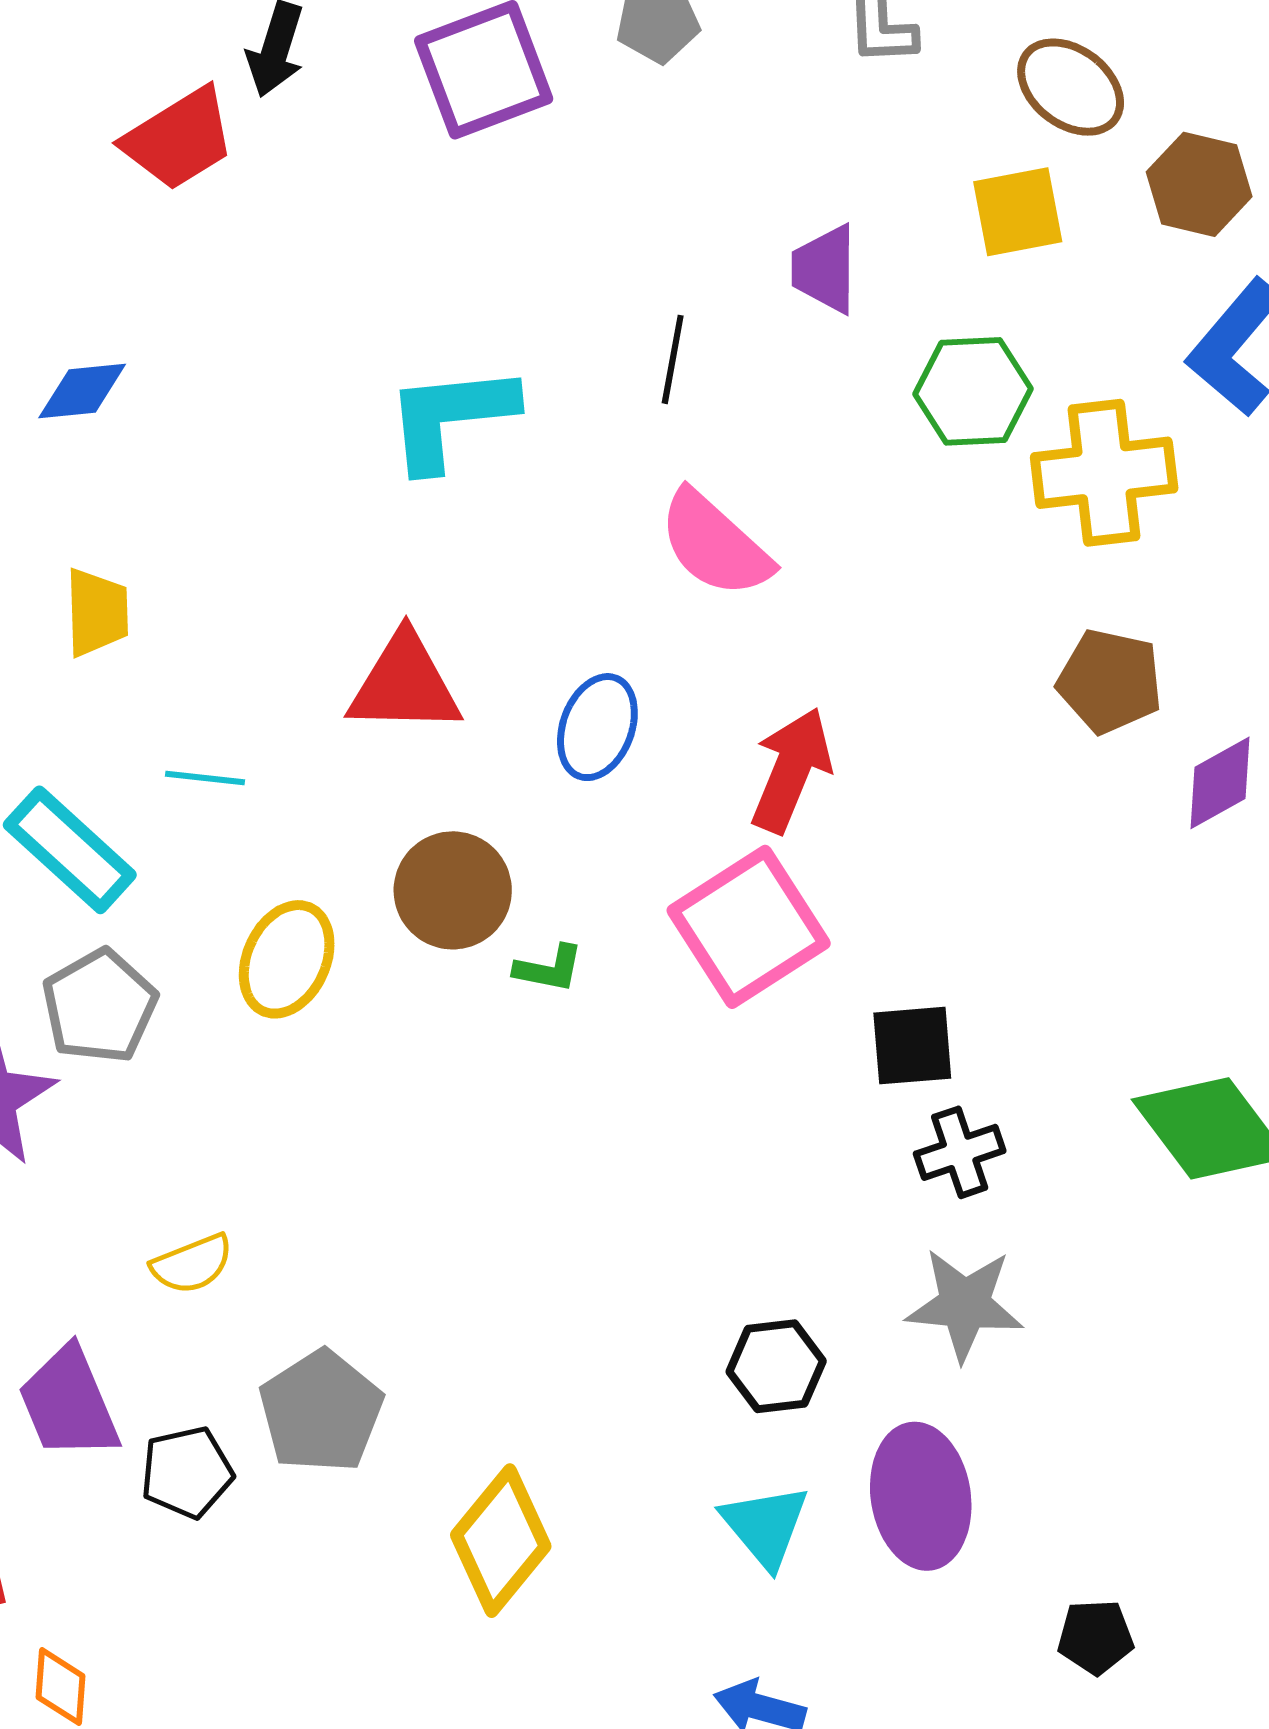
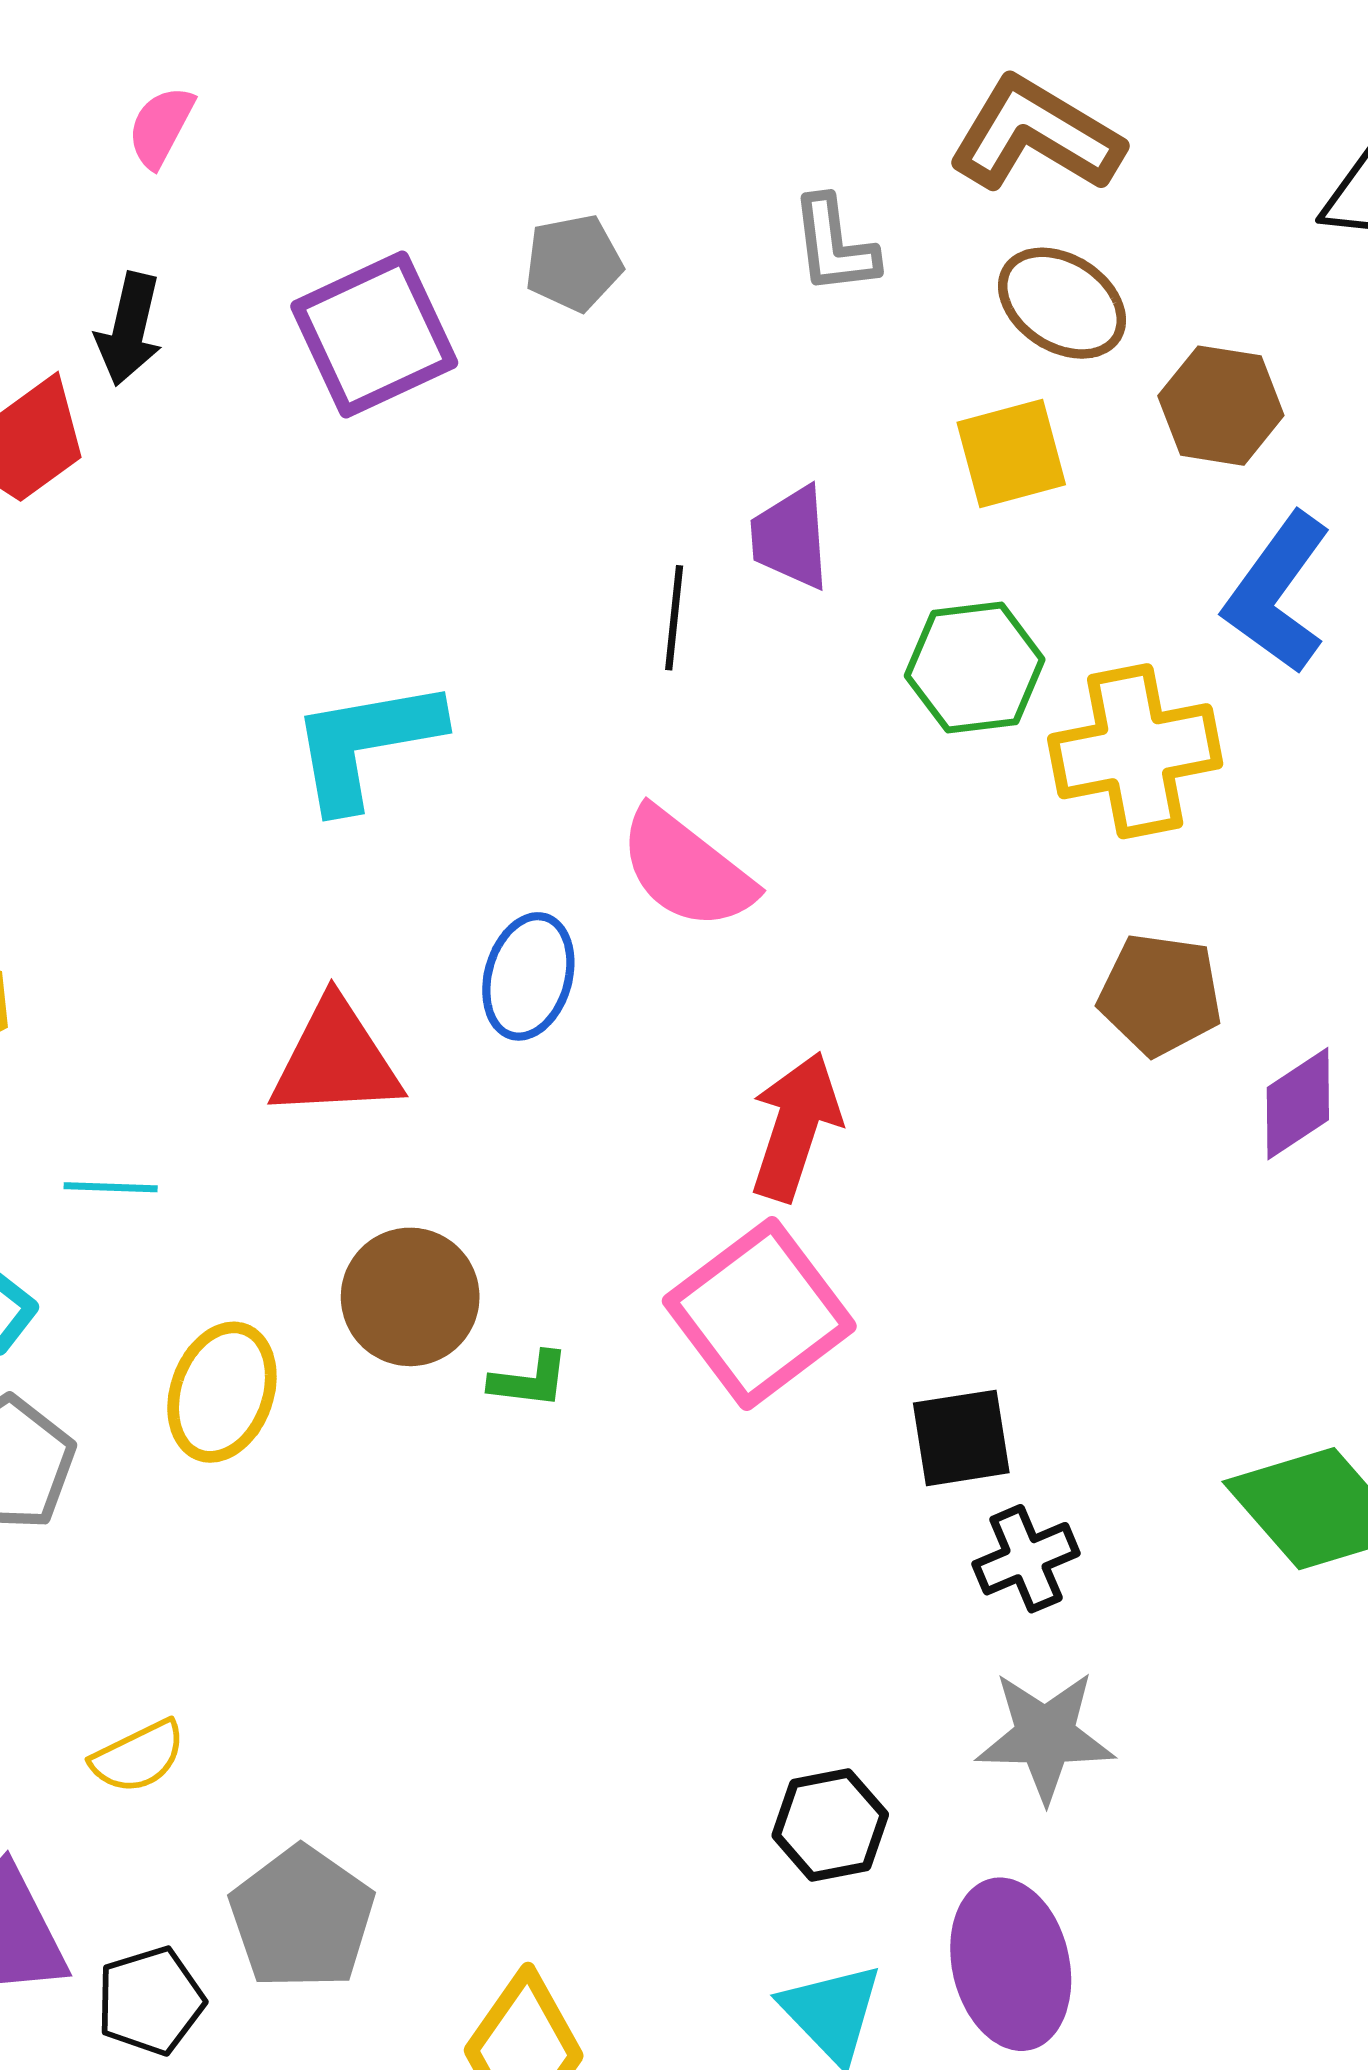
black line: (673, 359) -> (674, 618), moved
blue ellipse: (597, 727) -> (528, 976), moved

